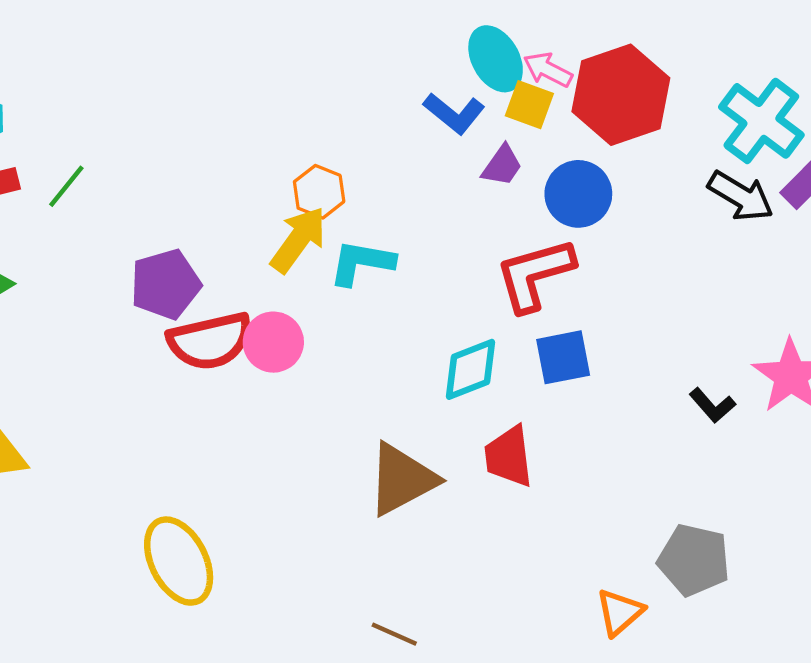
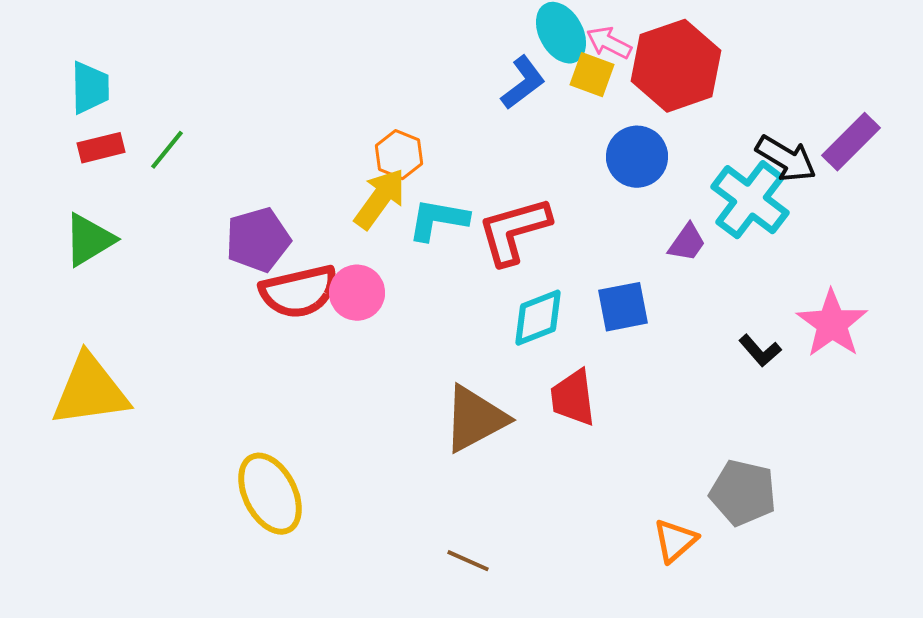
blue L-shape: (454, 113) -> (523, 83), turned -76
cyan cross: (761, 121) -> (750, 200), moved
purple trapezoid: (502, 166) -> (687, 243), moved
red L-shape: (535, 275) -> (514, 231), moved

